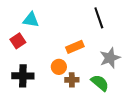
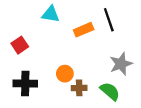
cyan triangle: (31, 20) -> (51, 14), moved
orange rectangle: (75, 47) -> (84, 30), moved

